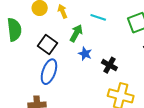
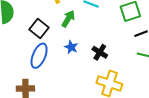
blue star: (85, 54) -> (71, 47), moved

